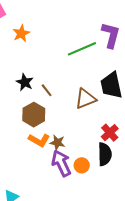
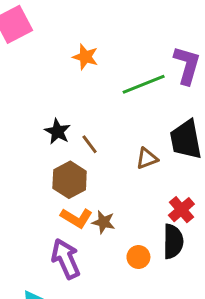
orange star: (21, 33) -> (85, 57), moved, turned -30
brown triangle: (86, 99) -> (147, 158), size x0.7
purple arrow: (61, 163) -> (66, 259), moved

